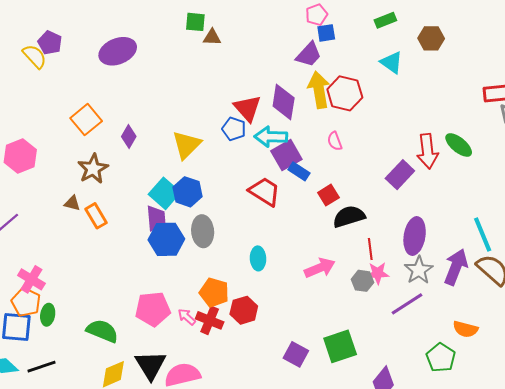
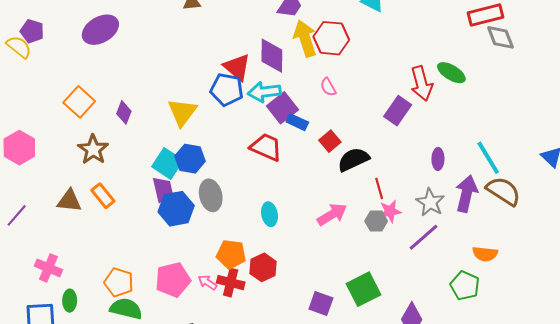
blue pentagon: (234, 129) -> (227, 90), size x1.4
brown triangle: (72, 203) -> (69, 201), moved, size x1.5
purple ellipse: (415, 236) -> (438, 159), moved, size x0.6
orange pentagon: (26, 302) -> (119, 282), moved

